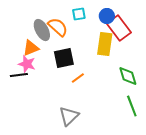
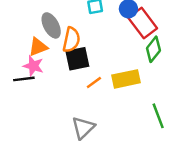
orange semicircle: (58, 27) -> (71, 40), moved, turned 60
yellow rectangle: (105, 44) -> (126, 79), moved, turned 70
green diamond: (128, 76) -> (153, 49), moved, turned 55

